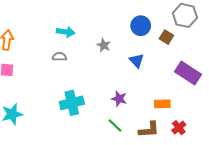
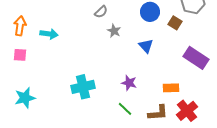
cyan arrow: (66, 32) -> (49, 34), moved
gray semicircle: (59, 57) -> (101, 12), moved, turned 136
red cross: (179, 128) -> (187, 111), size x1.5

